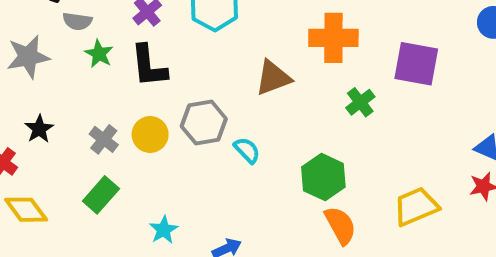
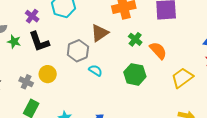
green cross: (360, 102) -> (135, 39), moved
gray hexagon: (204, 122) -> (78, 51), moved
orange semicircle: (340, 225) -> (158, 51), moved

